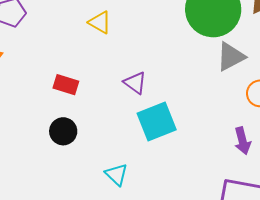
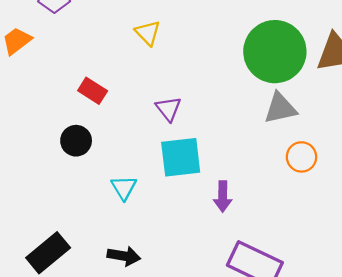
purple arrow: (242, 141) -> (223, 197), moved
cyan triangle: (117, 174) -> (124, 188), moved

